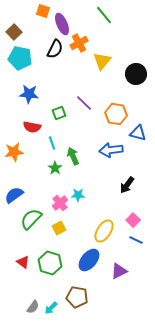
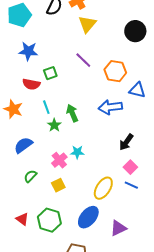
cyan pentagon: (20, 58) -> (19, 15), turned -30
yellow triangle: (102, 61) -> (87, 24), moved
green square: (59, 113) -> (50, 73), moved
cyan line: (52, 143) -> (46, 107), moved
orange star: (14, 152) -> (13, 109), turned 30
blue semicircle: (14, 195) -> (23, 145), moved
green semicircle: (31, 219) -> (30, 176), size x0.6
pink square: (133, 220) -> (130, 167), moved
blue line: (136, 240) -> (131, 185), moved

